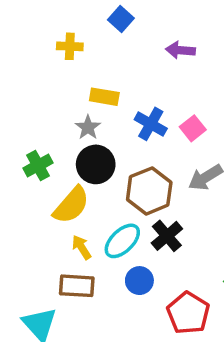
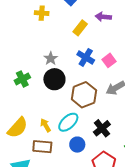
yellow rectangle: (104, 97) -> (80, 28), moved, turned -63
yellow semicircle: (71, 205) -> (18, 128), moved
black cross: (167, 236) -> (102, 128), moved

